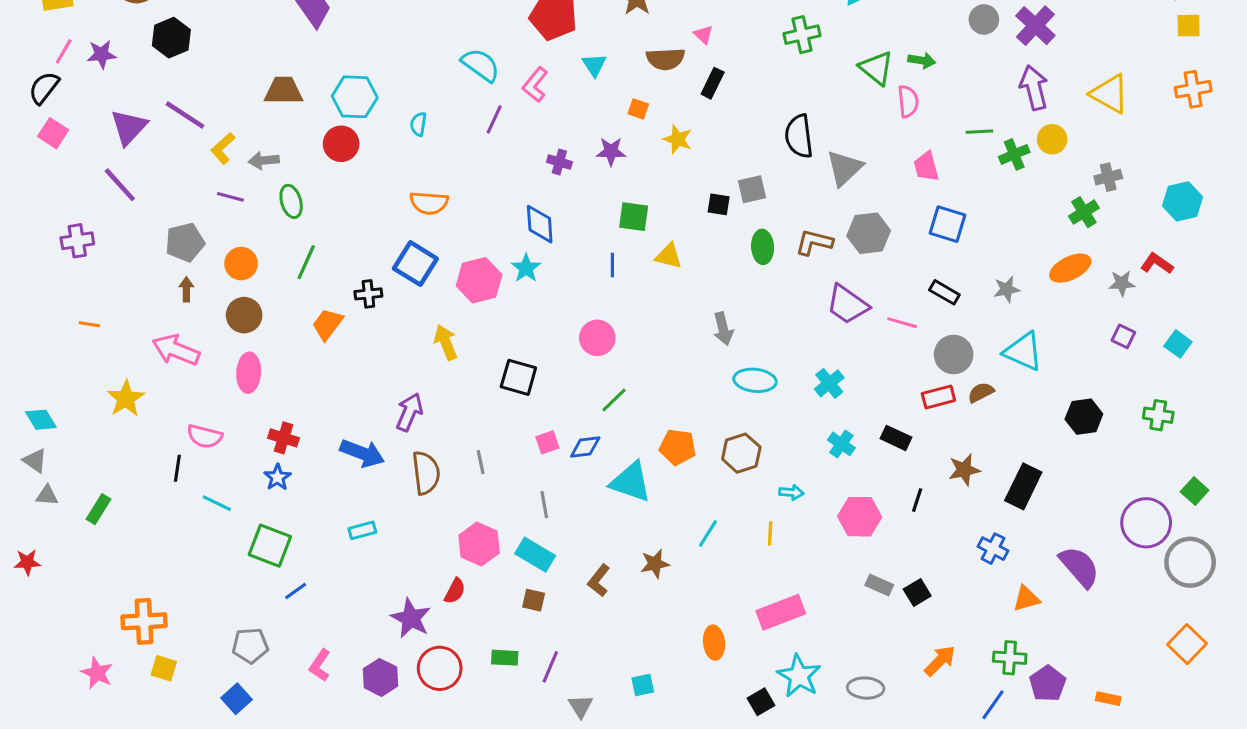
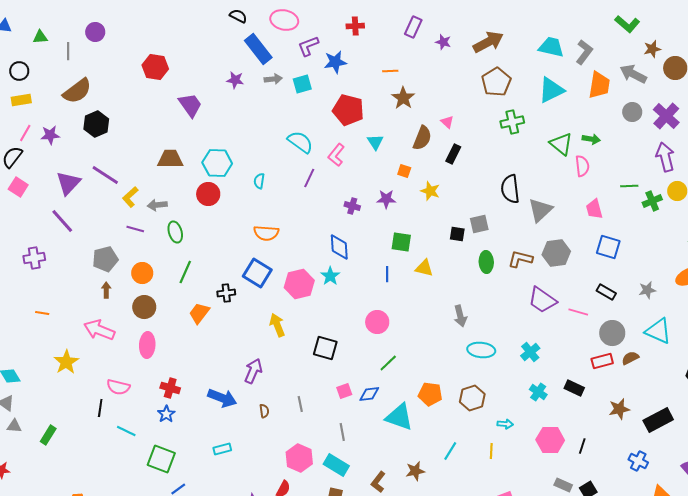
brown semicircle: (666, 59) -> (422, 138), turned -65
brown semicircle: (426, 473) -> (264, 411), size x0.5
black rectangle: (1023, 486) -> (658, 420), turned 36
black line: (917, 500) -> (582, 446), moved

